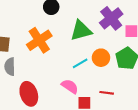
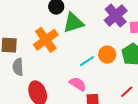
green triangle: (81, 31) -> (73, 23), moved
red line: (107, 93) -> (127, 92), moved, turned -48

